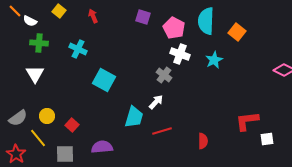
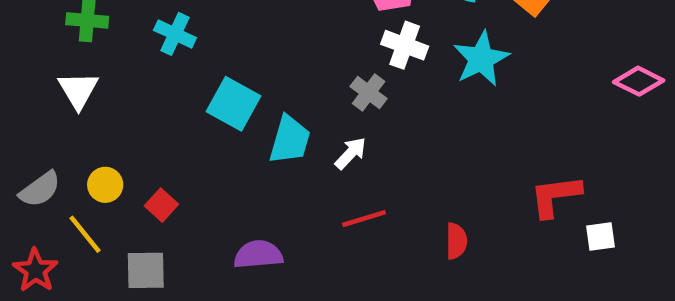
cyan star: (214, 60) -> (481, 59), size x1.4
cyan trapezoid: (134, 117) -> (290, 140), moved
purple semicircle: (102, 147) -> (258, 255), moved

